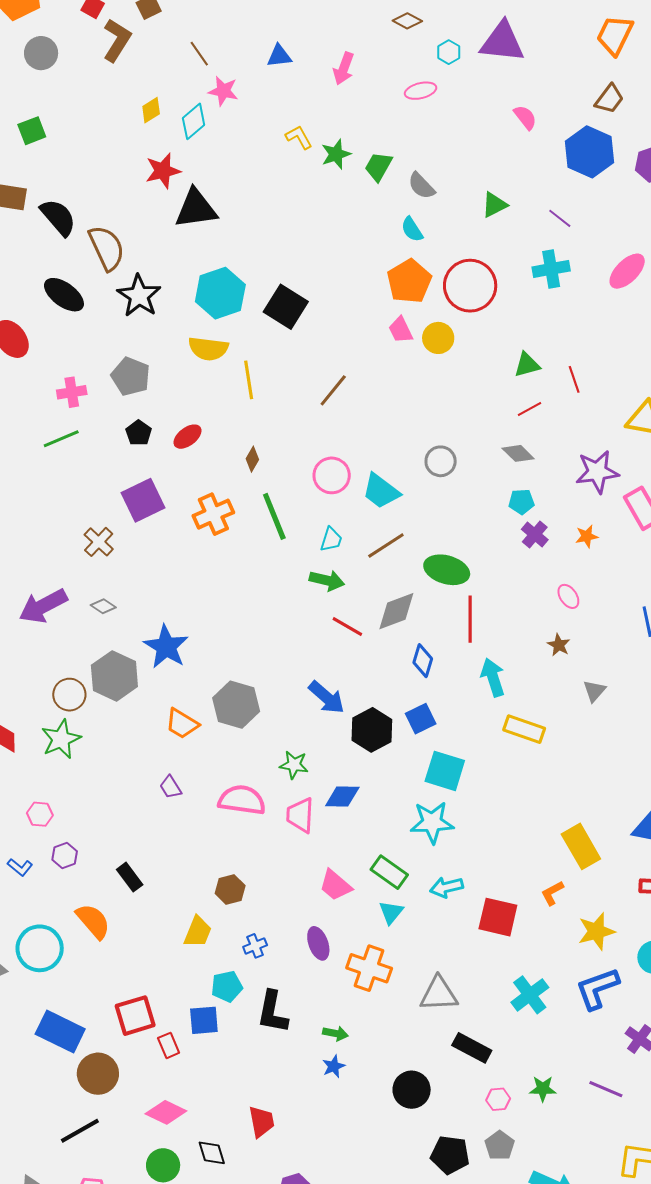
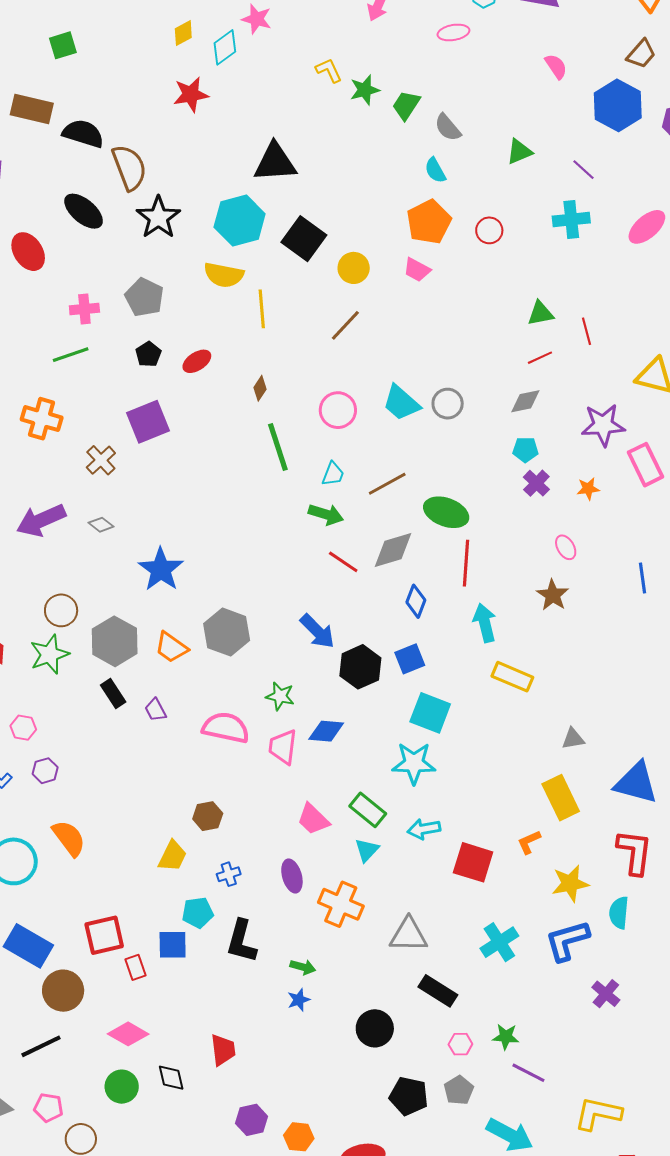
black triangle: (196, 209) -> (275, 162), moved
black semicircle: (58, 217) -> (83, 133), turned -36
red circle: (470, 286) -> (489, 230), size x0.5
pink trapezoid: (401, 330) -> (417, 270), turned -40
yellow circle: (438, 338) -> (354, 268), moved
gray diamond: (518, 453) -> (525, 401), turned -60
cyan trapezoid: (381, 491) -> (401, 403), moved
orange cross: (213, 514) -> (42, 419), moved, turned 36
brown star: (559, 645) -> (553, 595), size x1.4
gray hexagon: (114, 676) -> (115, 641), moved
gray triangle: (594, 691) -> (573, 739), moved, turned 35
black rectangle: (130, 877) -> (113, 693), moved
purple line: (606, 1089) -> (528, 1073), moved

